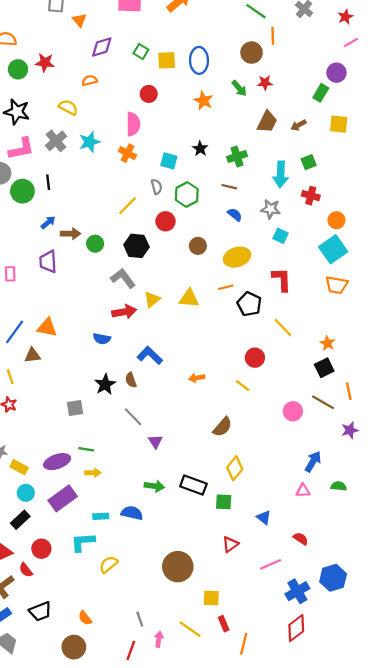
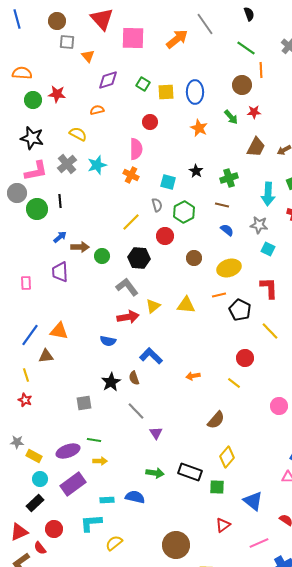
blue triangle: (264, 517) -> (253, 501), size x1.5

